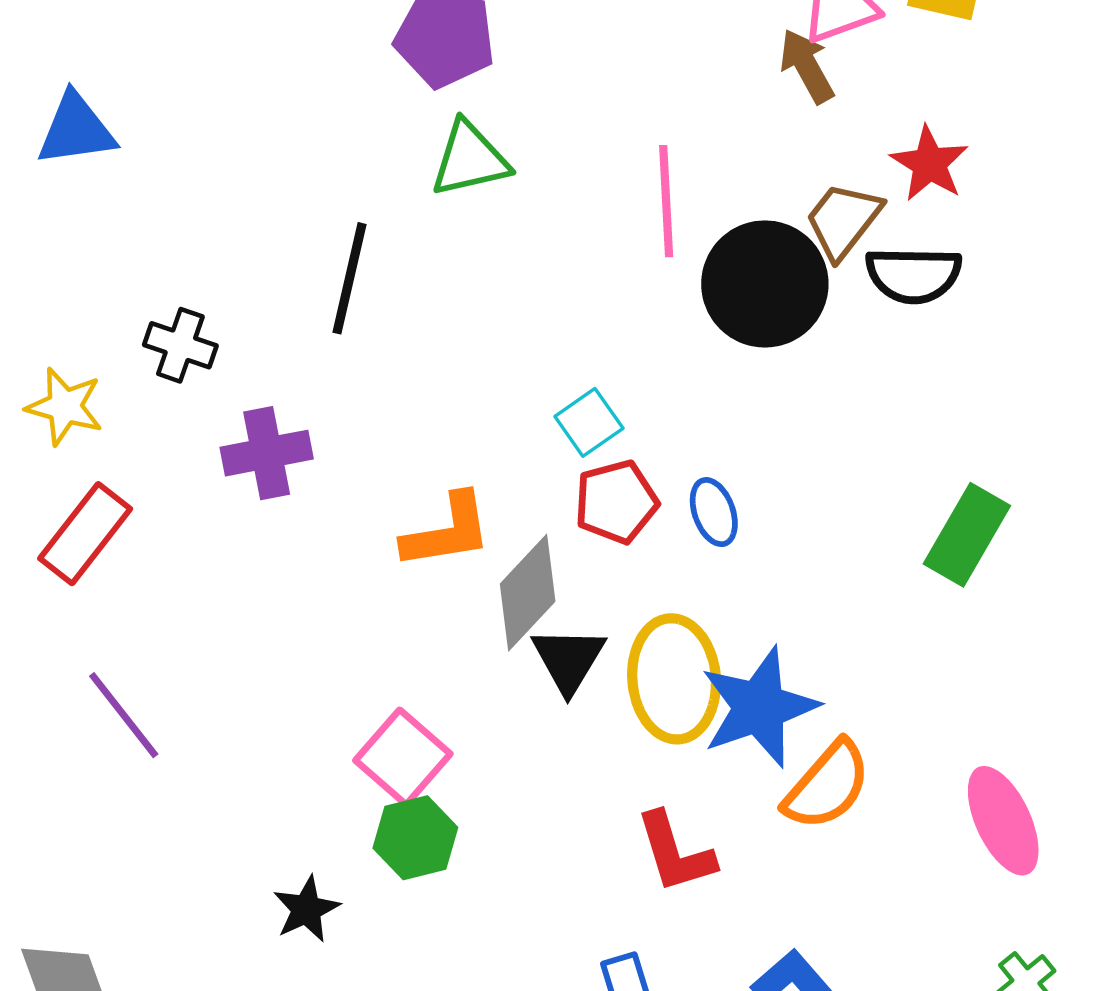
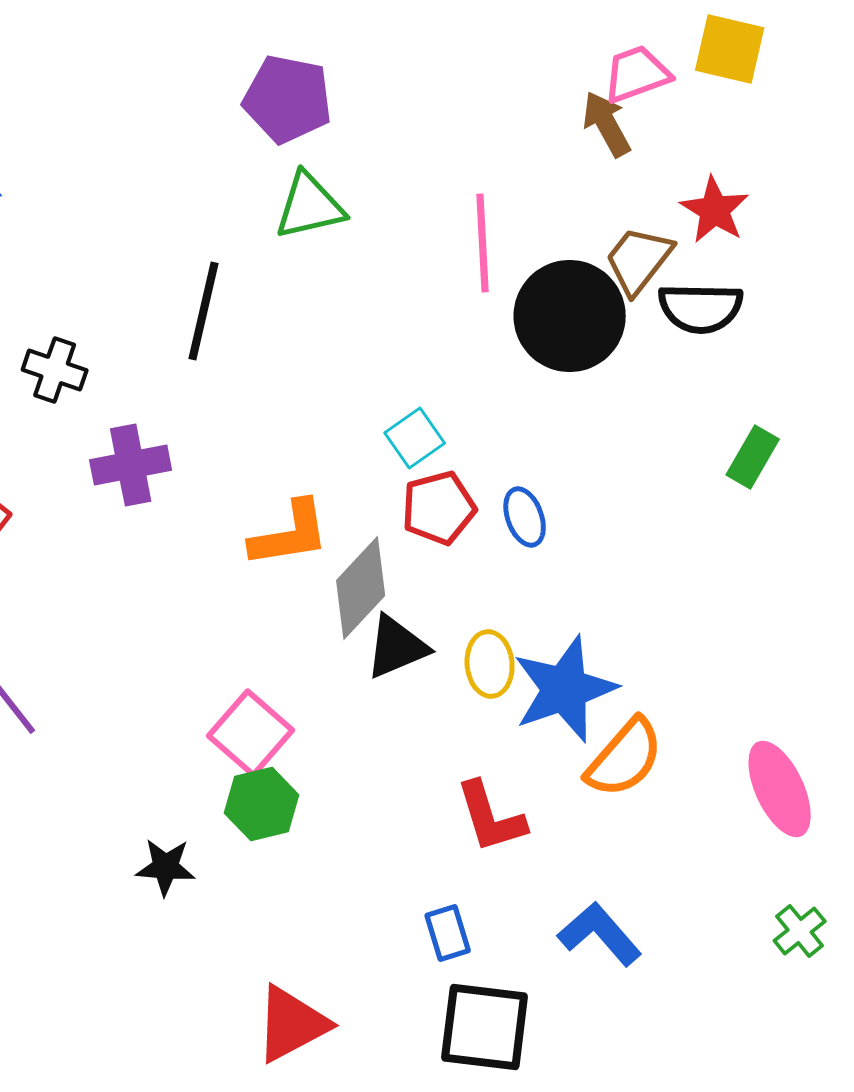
green rectangle: (967, 535) -> (753, 457), moved, size x0.7
black triangle: (569, 660) -> (397, 647), turned 36
yellow ellipse: (674, 679) -> (490, 664), size x0.6
black star: (306, 909) -> (166, 867), turned 30

